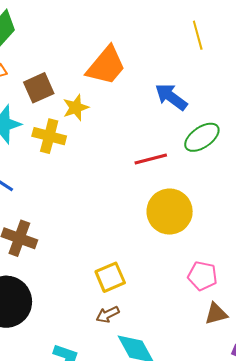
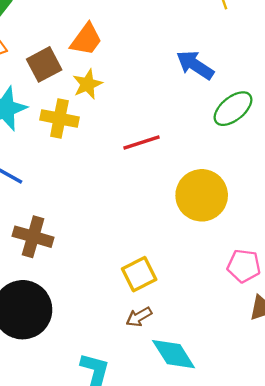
orange trapezoid: (106, 66) -> (86, 39), moved, size x0.7
red line: (151, 159) -> (142, 143), moved

